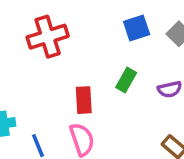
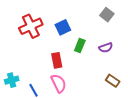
blue square: (137, 28) -> (63, 27), moved

